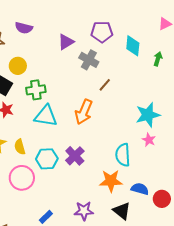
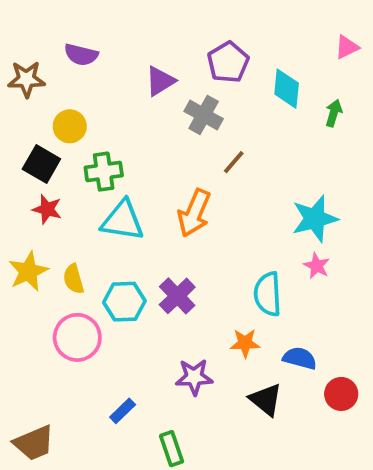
purple pentagon: (102, 32) -> (228, 62), turned -30
orange star: (111, 181) -> (245, 343), size x0.7
red circle: (162, 199) -> (341, 394), moved
purple star: (84, 211) -> (194, 377), moved

